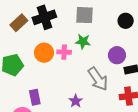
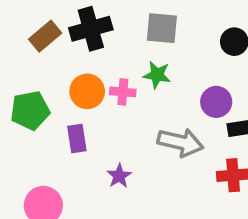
gray arrow: (98, 79) -> (180, 142), turned -45
purple rectangle: (35, 97) -> (77, 138), moved
purple star: (76, 101) -> (119, 176), moved

